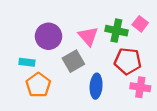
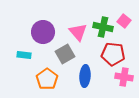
orange pentagon: (38, 85) -> (47, 79), moved

